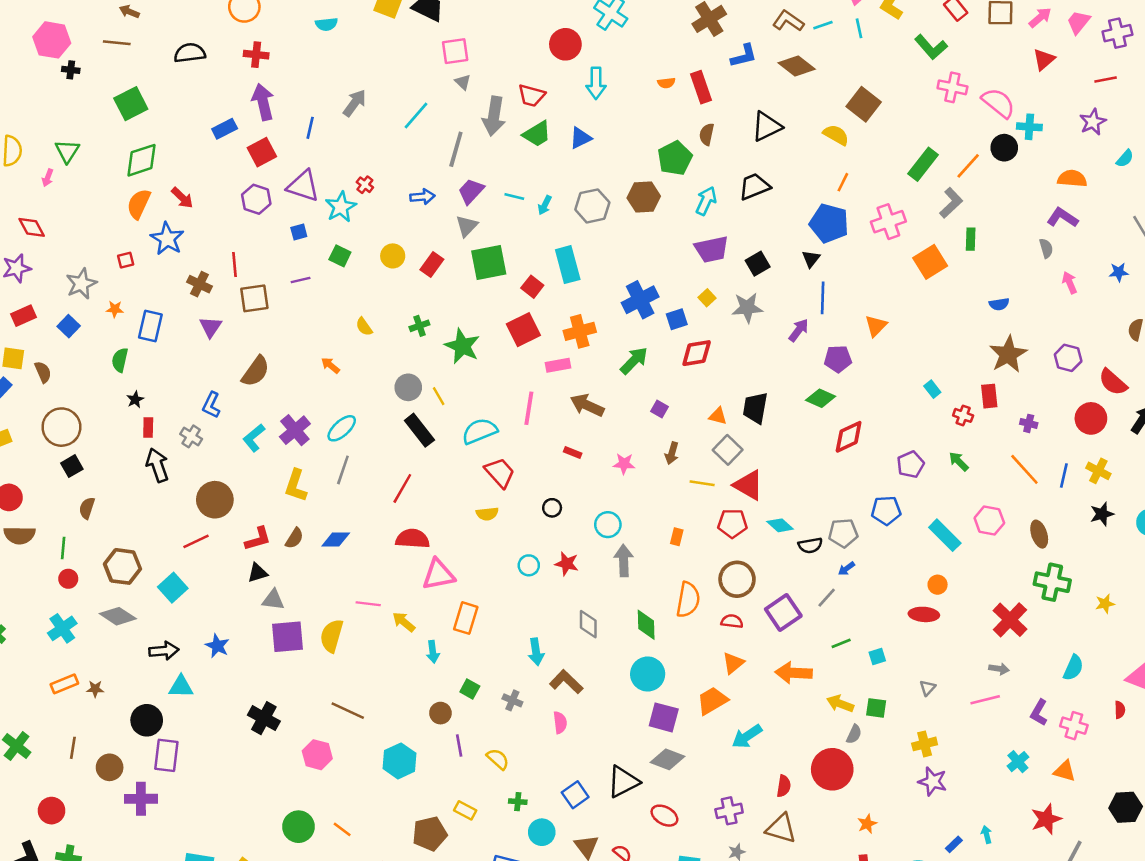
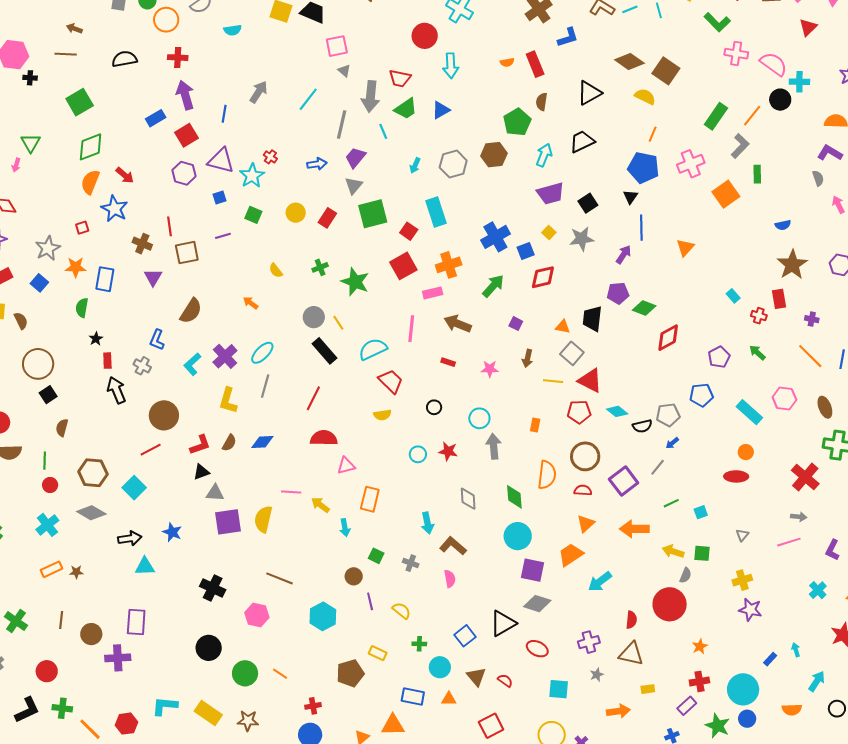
brown diamond: (797, 66) -> (629, 61), moved
cyan line: (514, 196) -> (383, 131), moved, turned 56
orange star: (115, 309) -> (76, 267), size x1.5
purple pentagon: (838, 359) -> (618, 293), moved
pink triangle: (438, 575) -> (346, 466), size x0.7
black circle: (147, 720) -> (209, 648), moved

